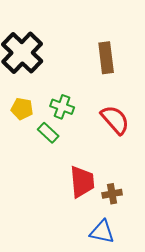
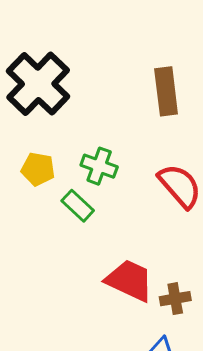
red trapezoid: (82, 182) -> (130, 280), turned -60

